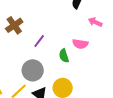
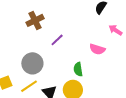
green semicircle: (64, 56) -> (78, 69), moved
gray circle: (33, 70) -> (32, 63), moved

